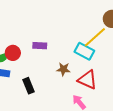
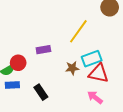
yellow line: (95, 37) -> (78, 31), moved
cyan rectangle: (84, 51) -> (92, 59), moved, turned -36

